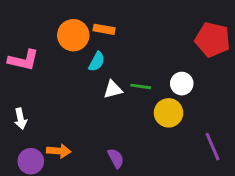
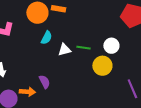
cyan semicircle: (97, 62) -> (46, 38), moved
purple semicircle: (116, 158) -> (44, 82), moved

